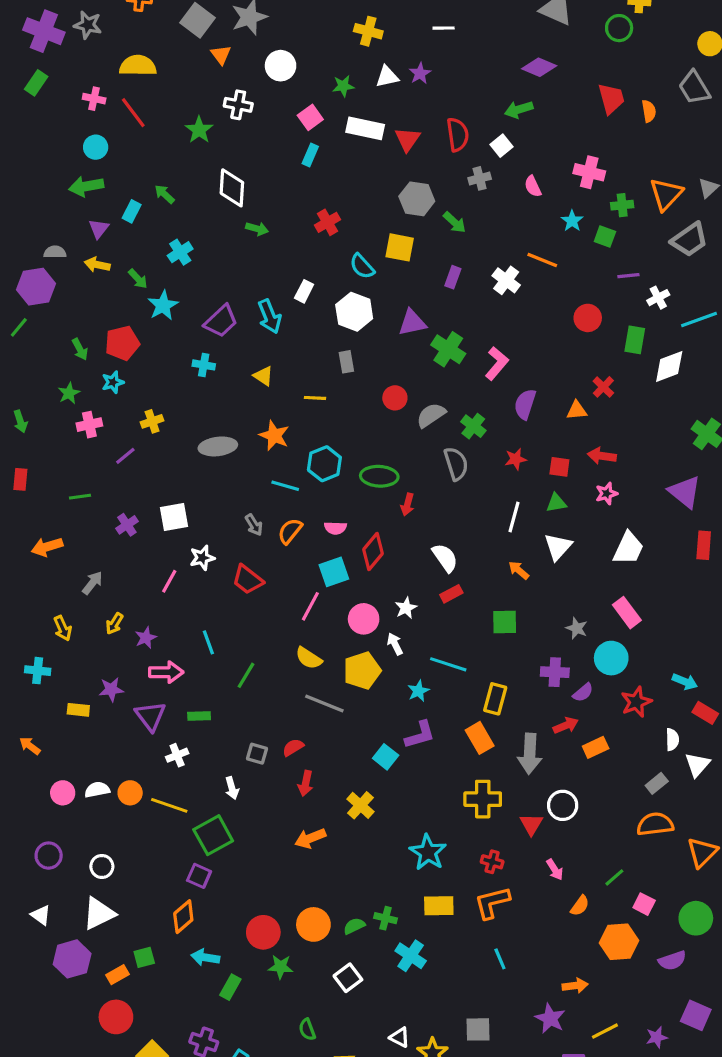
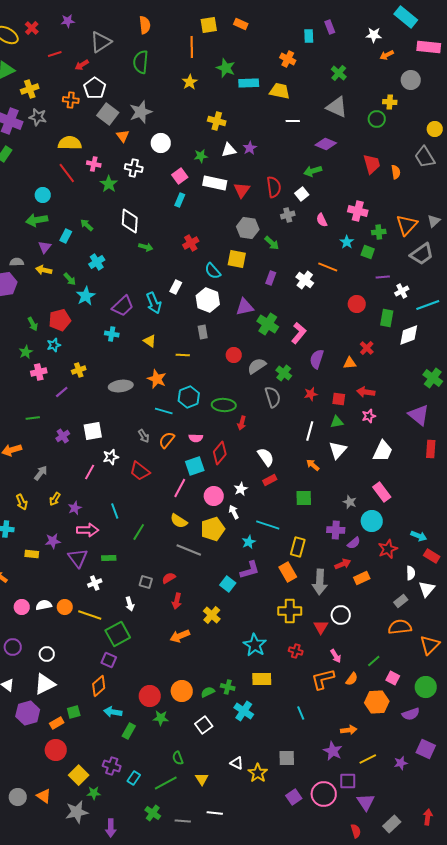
white line: (444, 28) -> (293, 121), moved
pink cross: (94, 99) -> (94, 164), moved
orange L-shape: (492, 903) -> (323, 679), moved

